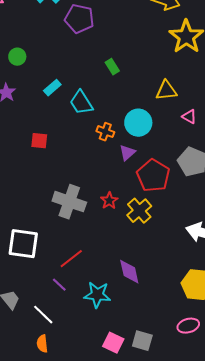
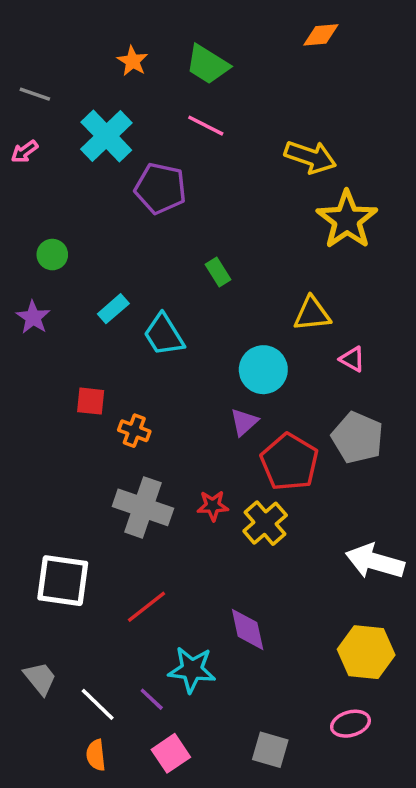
orange cross: (105, 132) -> (134, 431), moved
red star: (109, 201) -> (213, 506), turned 30
purple line: (59, 285) -> (152, 699), moved
pink square: (113, 343) -> (171, 753), moved, turned 30

